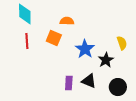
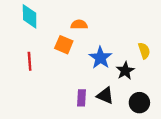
red line: (27, 41) -> (30, 61), moved

